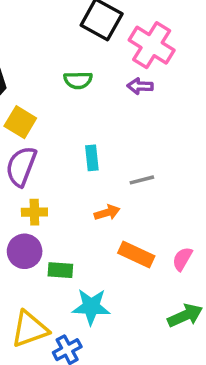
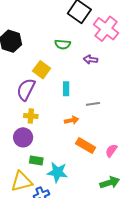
purple arrow: (140, 86) -> (91, 60), moved
yellow square: (20, 122) -> (42, 70), moved
green rectangle: (60, 270) -> (36, 161), moved

